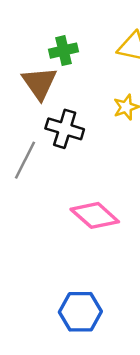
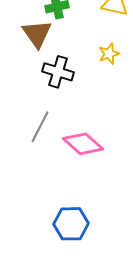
gray line: (25, 160) -> (40, 127), moved

